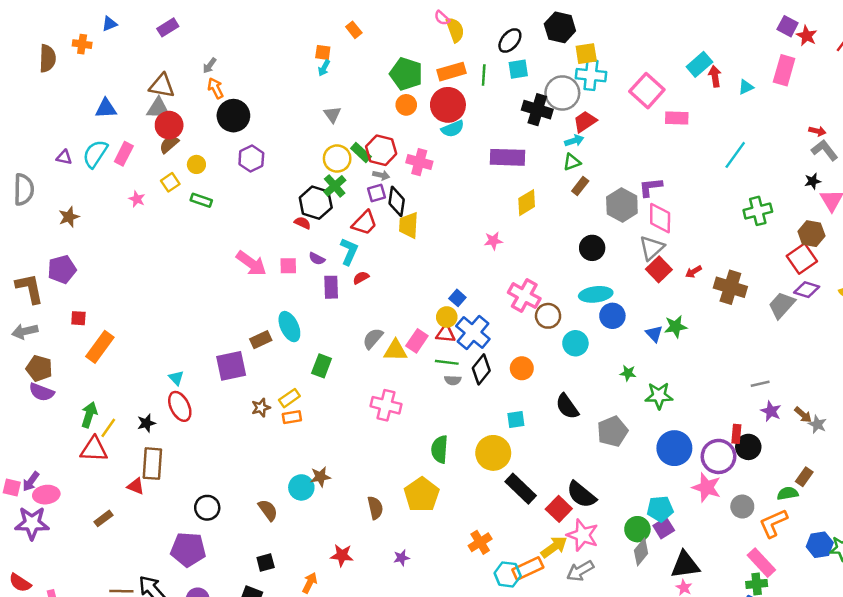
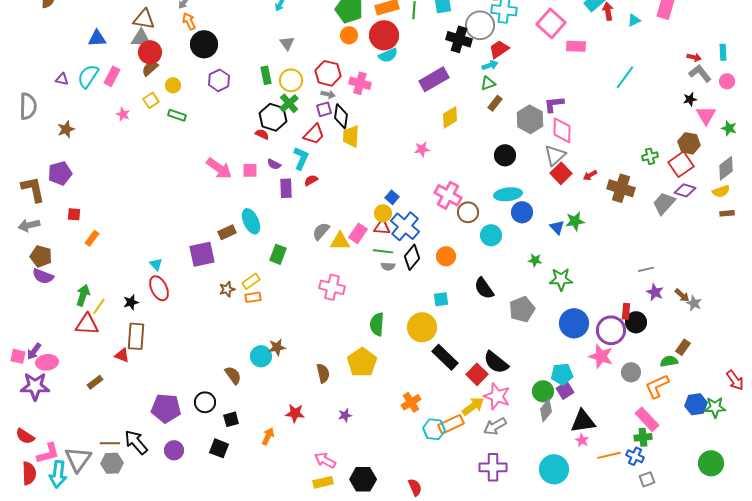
green rectangle: (361, 153) -> (266, 75), moved, turned 36
purple rectangle: (508, 157) -> (434, 79), turned -32
green cross: (758, 211) -> (650, 156), moved, size x0.7
orange rectangle: (100, 347) -> (92, 238), size x0.6
black circle: (207, 508) -> (205, 402), moved

